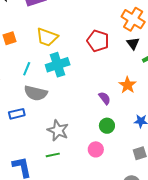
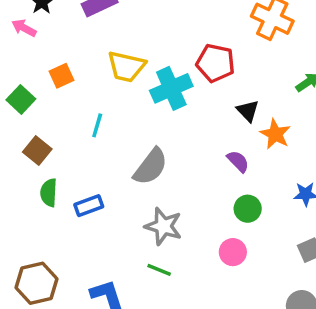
black triangle: (133, 43) -> (248, 111), moved
cyan cross: (58, 65) -> (171, 88), moved
gray semicircle: (36, 93) -> (151, 167), moved, turned -60
green line: (53, 155) -> (159, 270), turned 40

